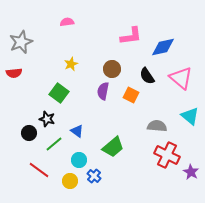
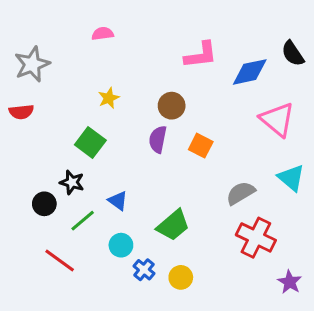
black semicircle: (147, 76) -> (293, 54), moved
gray semicircle: (157, 126) -> (241, 193), turned -36
purple star: (191, 172) -> (290, 282), moved
yellow circle: (70, 181) -> (181, 277), moved

